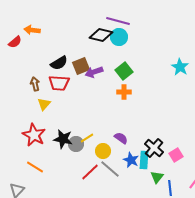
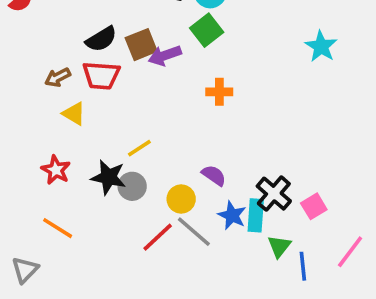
green square: (124, 71) -> (207, 30), moved
brown arrow: (35, 84) -> (58, 77), turned -104
yellow triangle: (44, 104) -> (74, 114), turned -40
red star: (34, 135) -> (56, 170), size x0.7
yellow line: (87, 138) -> (139, 148), moved

